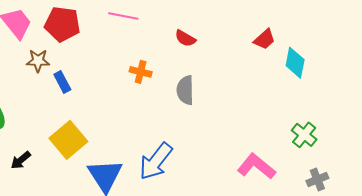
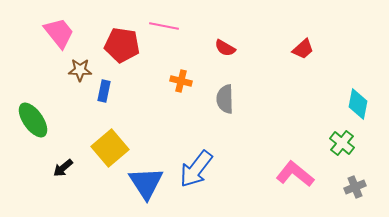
red pentagon: (62, 24) -> (122, 45), moved
cyan diamond: (295, 63) -> (358, 104), moved
blue rectangle: (62, 82) -> (104, 91), turned 40

